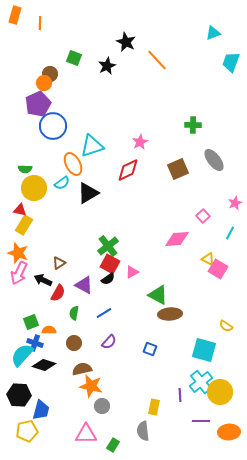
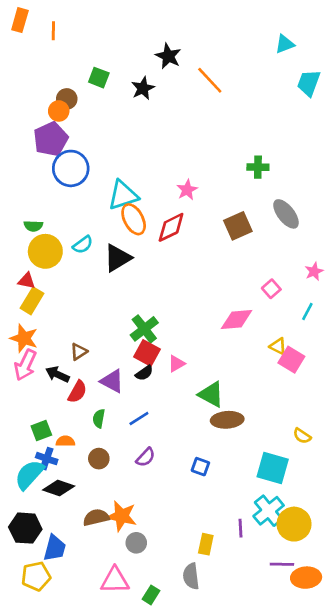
orange ellipse: (73, 164) -> (134, 219), moved
brown semicircle: (82, 369) -> (96, 517), moved
purple line: (201, 421) -> (282, 564), moved

